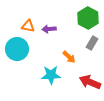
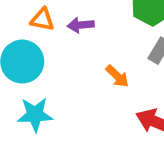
cyan star: (51, 75) -> (35, 115), moved

